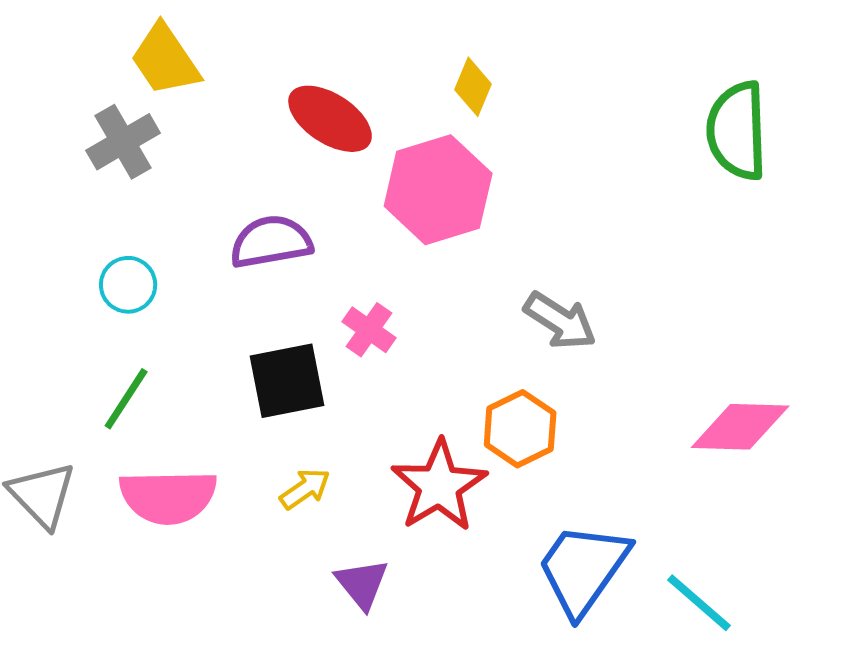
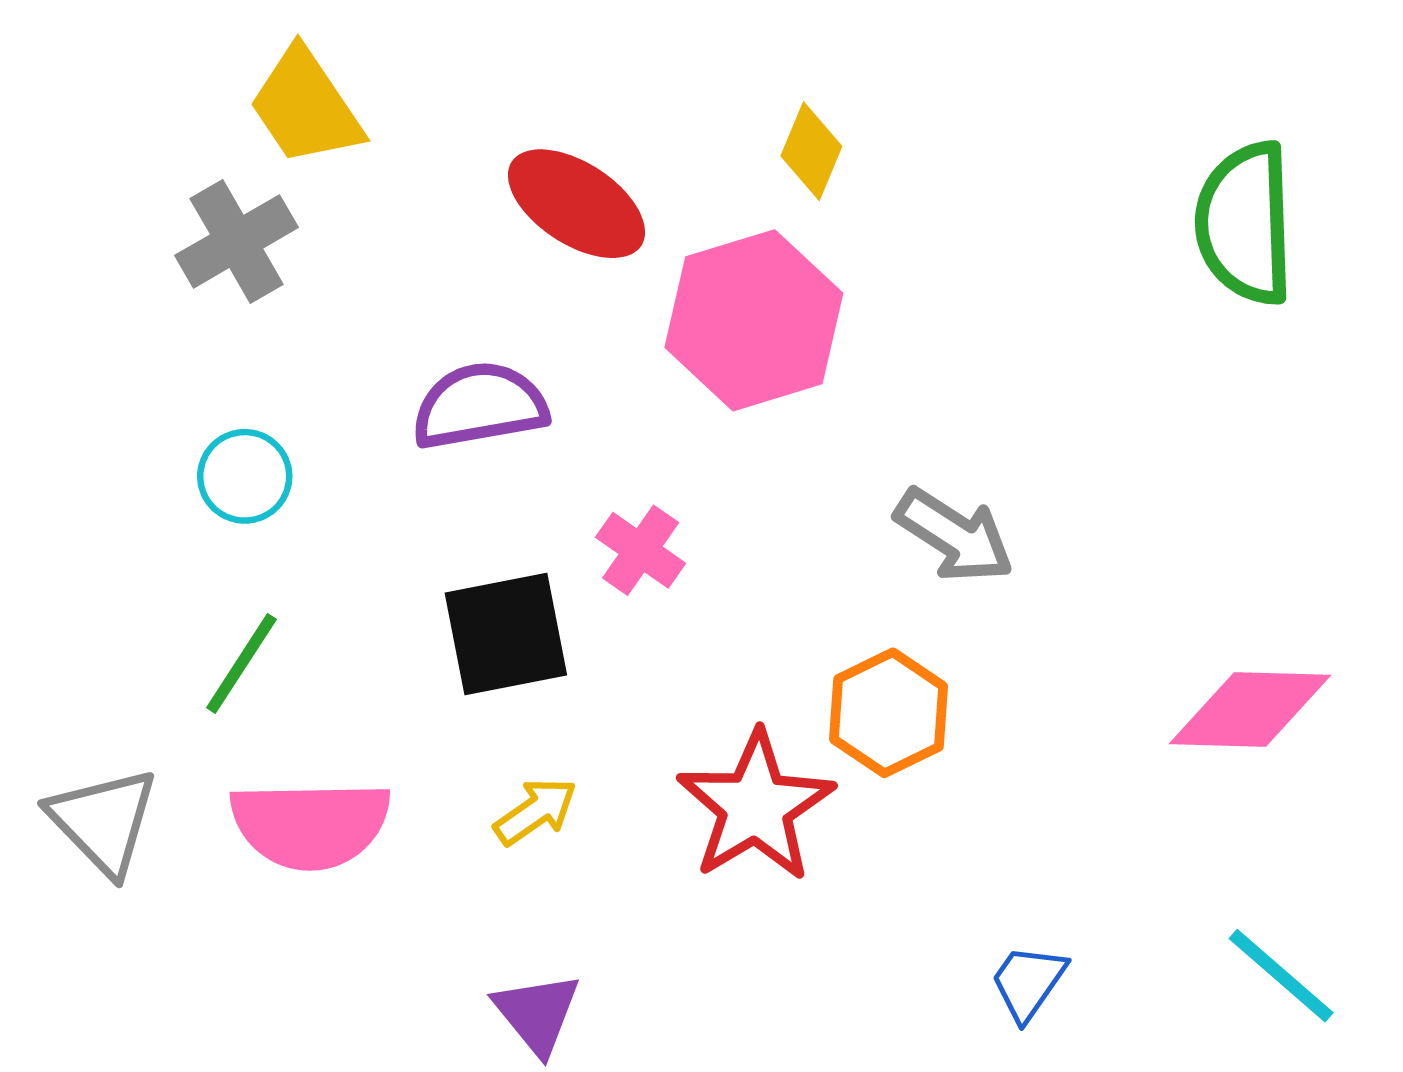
blue trapezoid: (583, 569) -> (1028, 982), moved, size x0.5
purple triangle: (362, 584) -> (537, 1013), moved
cyan line: (699, 603) -> (1281, 976), moved

